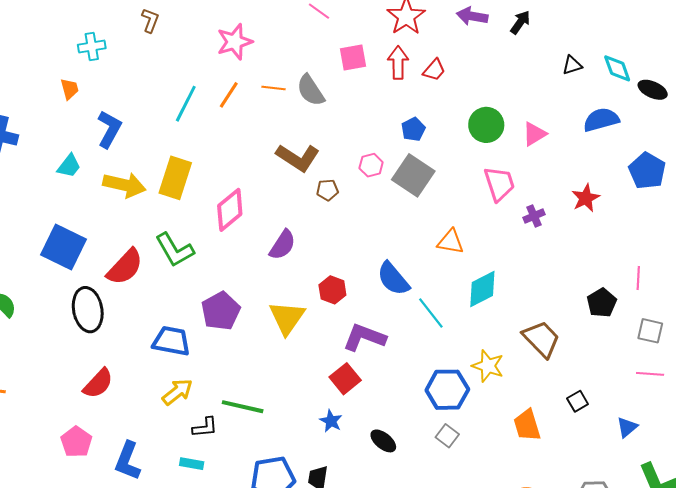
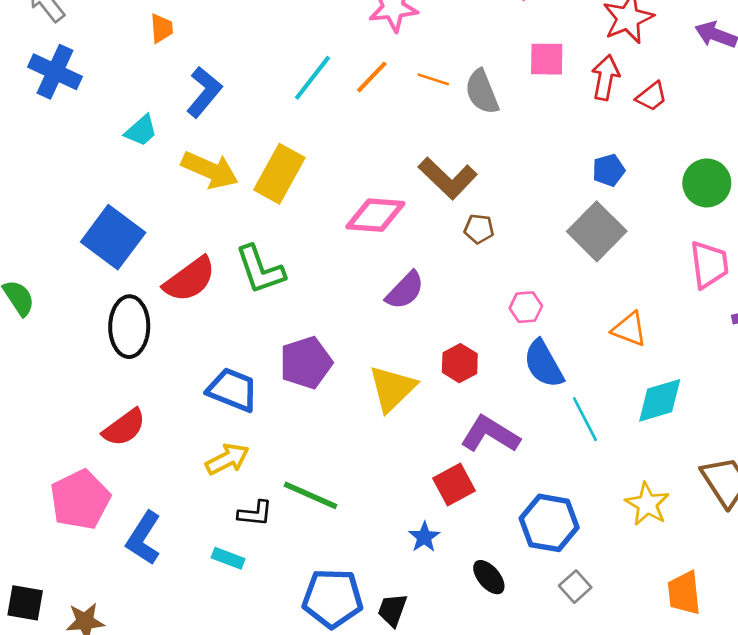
pink hexagon: (371, 165) -> (526, 307), moved
pink diamond: (230, 210) -> (375, 215), moved, turned 33
blue hexagon: (447, 390) -> (549, 523), moved
pink pentagon: (76, 442) -> (80, 500), size x1.4

